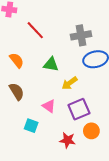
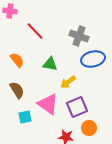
gray cross: (81, 35) -> (79, 36), turned 30
pink triangle: (49, 106) -> (48, 104), size x1.6
cyan square: (31, 126) -> (25, 117), moved, turned -32

